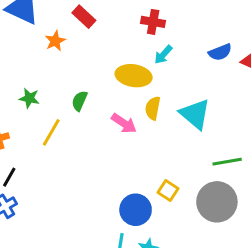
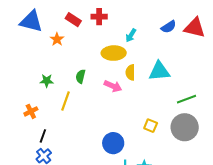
red cross: (153, 22) -> (99, 17), moved
cyan triangle: (195, 114) -> (159, 71), turned -35
blue circle: (136, 210) -> (113, 143), moved

